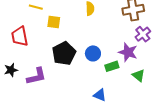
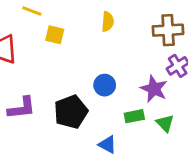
black pentagon: (64, 53) -> (71, 112), moved
green rectangle: (112, 66) -> (134, 116), moved

